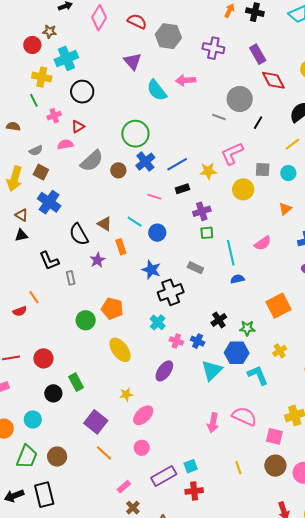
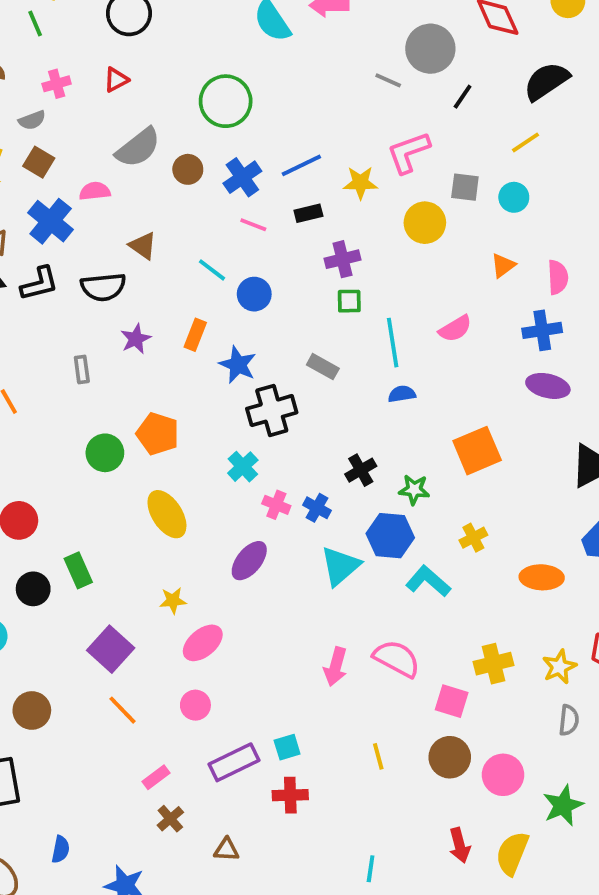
pink cross: (54, 116) -> (57, 84), moved
pink semicircle: (65, 144) -> (95, 191), moved
blue cross: (145, 162) -> (242, 177), moved
brown triangle: (105, 224) -> (143, 246), moved
black semicircle: (79, 234) -> (103, 287), turned -70
orange rectangle: (121, 247) -> (195, 335), moved, turned 35
black L-shape: (49, 261) -> (39, 284), moved, turned -85
cyan L-shape: (258, 375) -> (428, 581), turned -30

